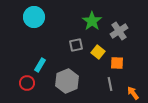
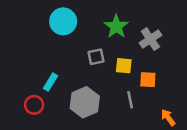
cyan circle: (34, 17) -> (63, 21), moved
yellow square: (98, 52) -> (124, 66), turned -32
gray line: (110, 84) -> (130, 100), moved

